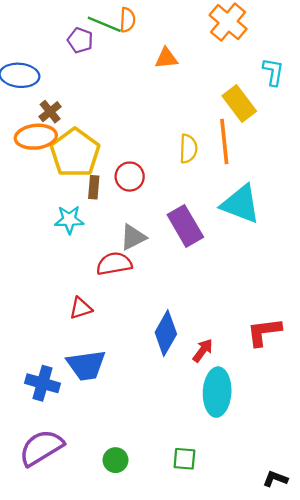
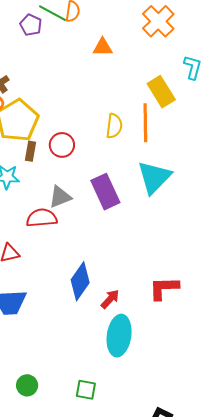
cyan triangle: (241, 204) -> (154, 177), turned 48

